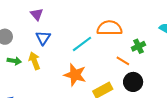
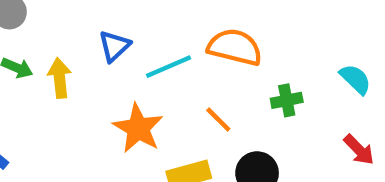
blue triangle: (43, 38) -> (114, 46), moved
orange line: (123, 61) -> (218, 119), moved

